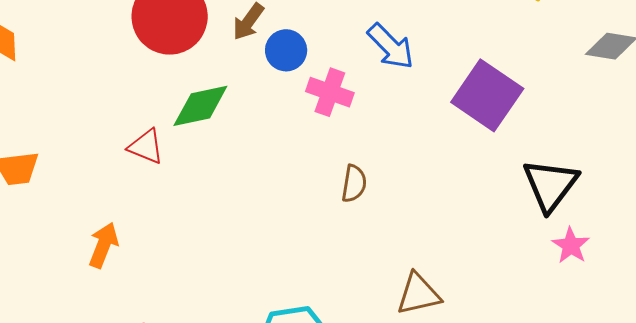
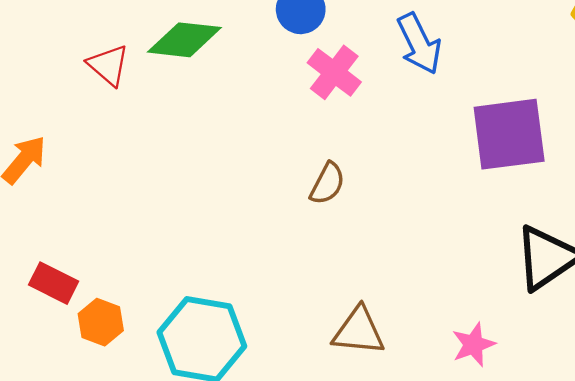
purple square: (487, 95) -> (509, 134), turned 30
pink star: (571, 245) -> (473, 345), moved

